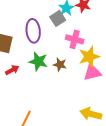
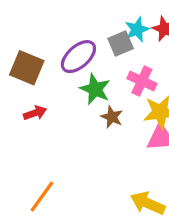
purple ellipse: (33, 31) -> (78, 57), turned 45
green star: (38, 61) -> (95, 89), moved

